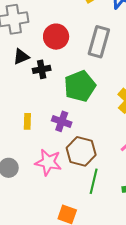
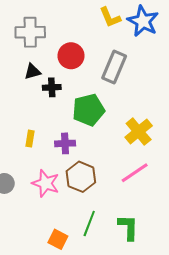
purple cross: (62, 121) -> (65, 143), turned -30
green line: (94, 181) -> (89, 223), moved

